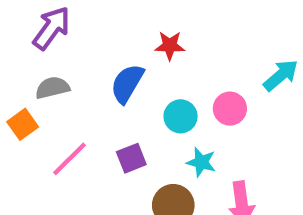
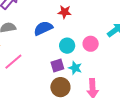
blue semicircle: (127, 83) -> (43, 28), turned 30
purple square: (131, 158) -> (57, 65), moved

